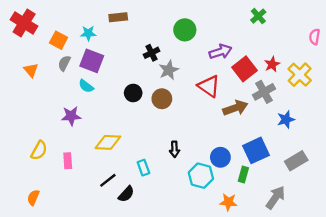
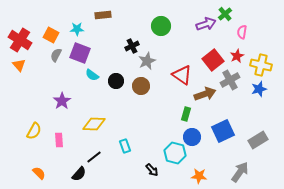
red cross: (24, 23) -> (20, 40), moved
pink semicircle: (315, 37) -> (242, 32), moved
purple arrow: (220, 52) -> (206, 24), moved
orange triangle: (31, 70) -> (19, 65), moved
yellow cross: (300, 75) -> (261, 65), turned -30
cyan semicircle: (86, 86) -> (92, 75), moved
purple star: (71, 116) -> (62, 101), turned -30
blue star: (286, 119) -> (259, 89), moved
black arrow: (174, 149) -> (152, 170), moved, turned -40
green rectangle: (243, 175) -> (186, 114), moved
black semicircle: (126, 194) -> (79, 174), moved
orange semicircle: (33, 197) -> (39, 173), moved, turned 112

